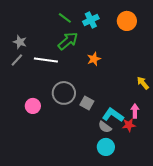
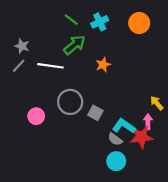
yellow arrow: (143, 83) -> (157, 103), moved
red star: (129, 125) -> (141, 137), size x1.5

